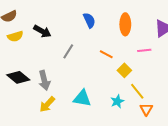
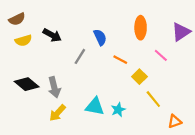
blue semicircle: (89, 20) -> (100, 37), moved
pink line: (144, 50) -> (161, 55), turned 48
cyan star: (117, 101) -> (118, 110), moved
orange triangle: (146, 109) -> (175, 121), moved, turned 40

